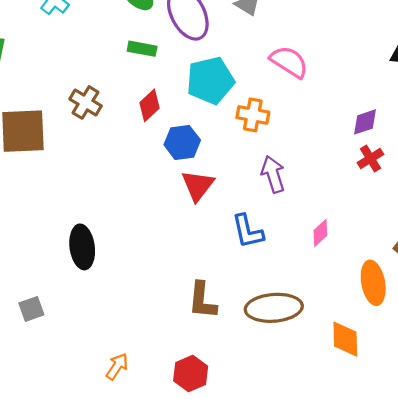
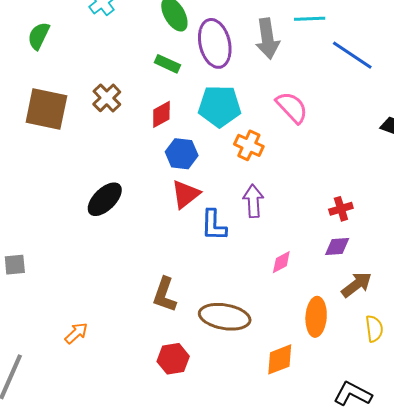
purple diamond: (365, 122) -> (337, 247), moved
blue L-shape: (248, 231) -> (214, 225), moved
black ellipse: (82, 247) -> (105, 199), moved, turned 39
orange diamond: (345, 339) -> (280, 359), turned 56
red hexagon: (191, 374) -> (173, 359), moved

